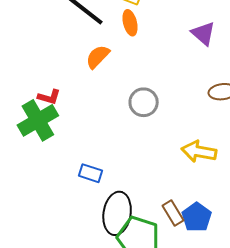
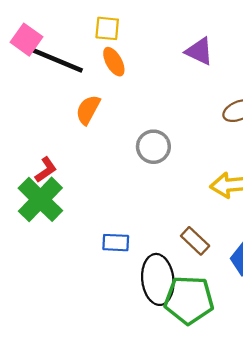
red L-shape: (49, 97) -> (46, 170), turned -35
brown rectangle: (173, 213) -> (195, 241), moved

